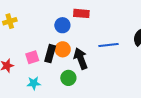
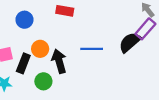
blue circle: (62, 25) -> (24, 20), moved
black rectangle: (50, 54) -> (23, 63), moved

